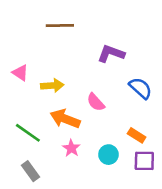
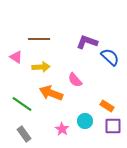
brown line: (60, 25) -> (39, 39), moved
blue semicircle: (140, 88) -> (110, 57), moved
pink star: (71, 148) -> (62, 129), moved

